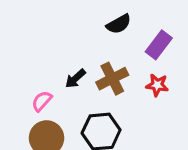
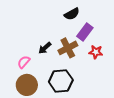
purple rectangle: (159, 45) -> (85, 32), moved

